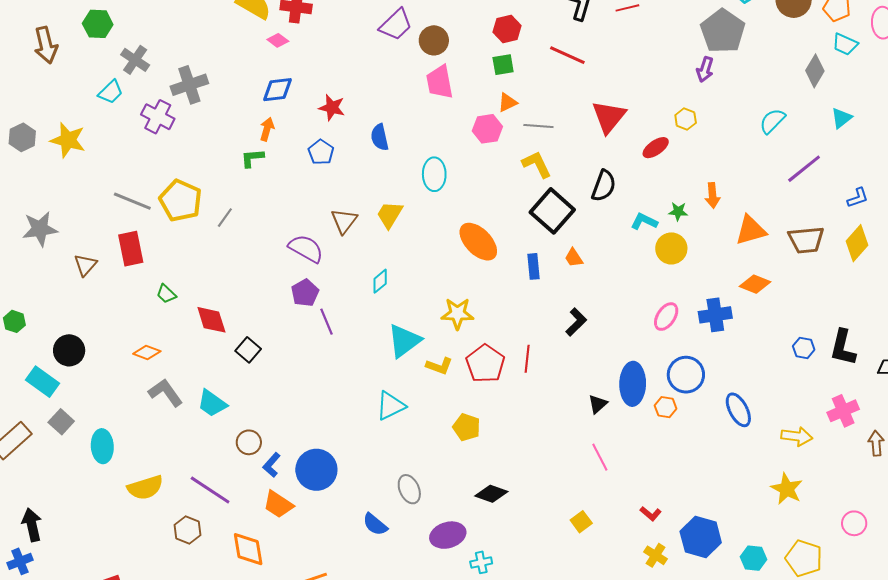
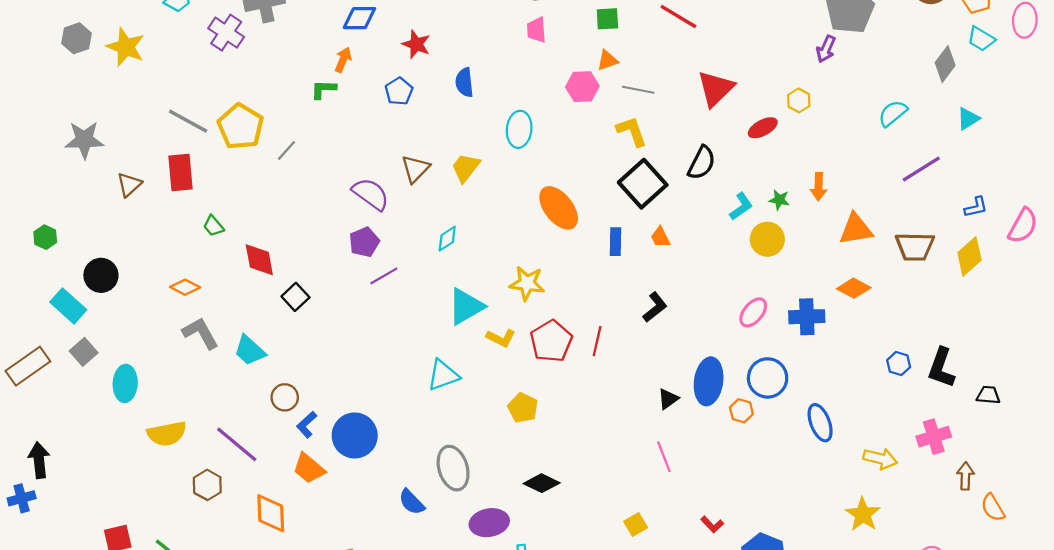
pink trapezoid: (440, 82) -> (536, 30), size x0.7
cyan L-shape: (644, 221) -> (741, 206), turned 112
purple line: (326, 322) -> (384, 276), turned 76
gray ellipse: (409, 489) -> (453, 468), size x1.4

